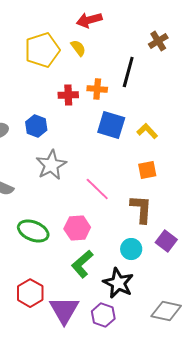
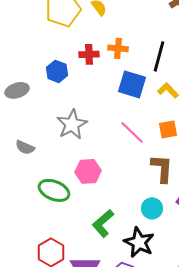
black line: (128, 72) -> (159, 56), moved
blue hexagon: (36, 126) -> (57, 71), moved
pink line: (97, 189) -> (132, 132), moved
pink hexagon: (77, 228) -> (88, 171), moved

